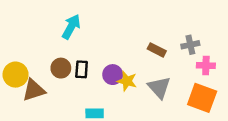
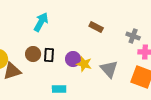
gray cross: (190, 45) -> (133, 36), turned 32
brown rectangle: (157, 50) -> (96, 27), moved

